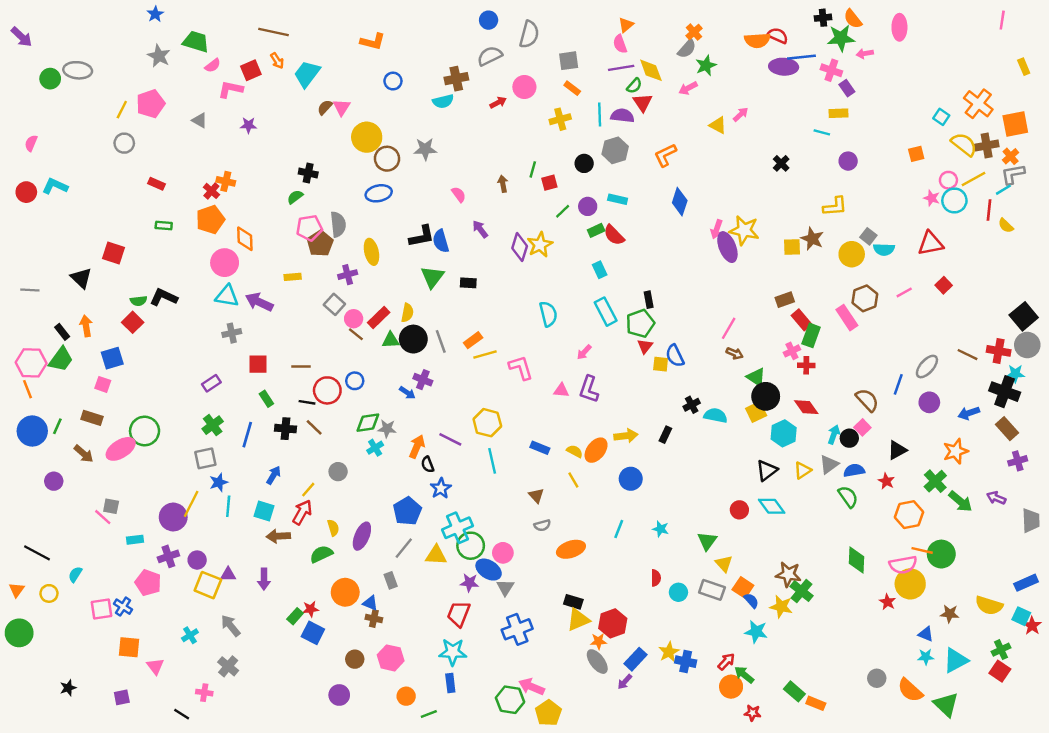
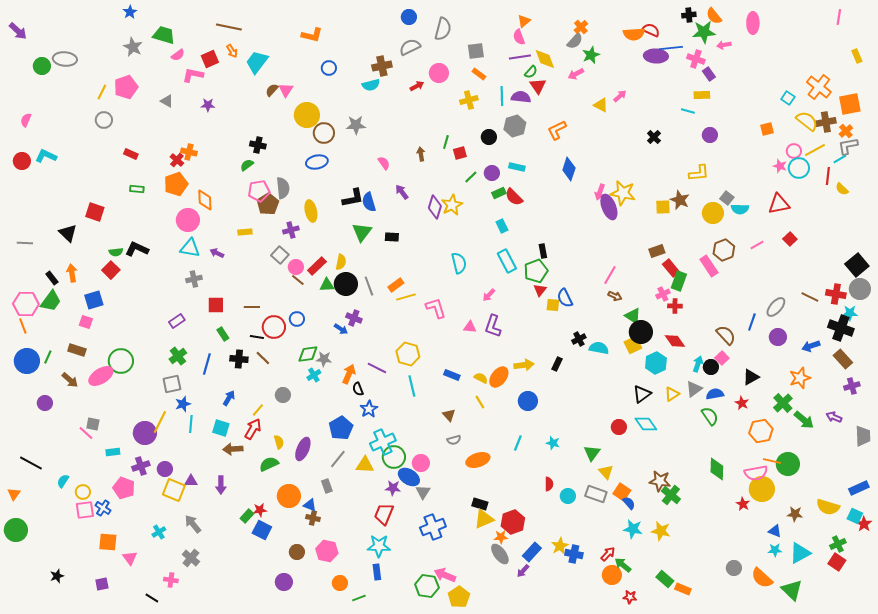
purple arrow: (259, 302) -> (217, 253), size x0.6
yellow circle: (49, 593) -> (83, 492), moved
yellow star: (781, 607) -> (661, 531), moved

